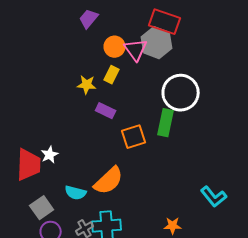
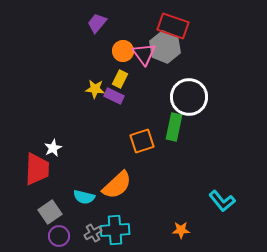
purple rectangle: (106, 111) -> (114, 96), moved
white star: (50, 155) -> (53, 148), moved

